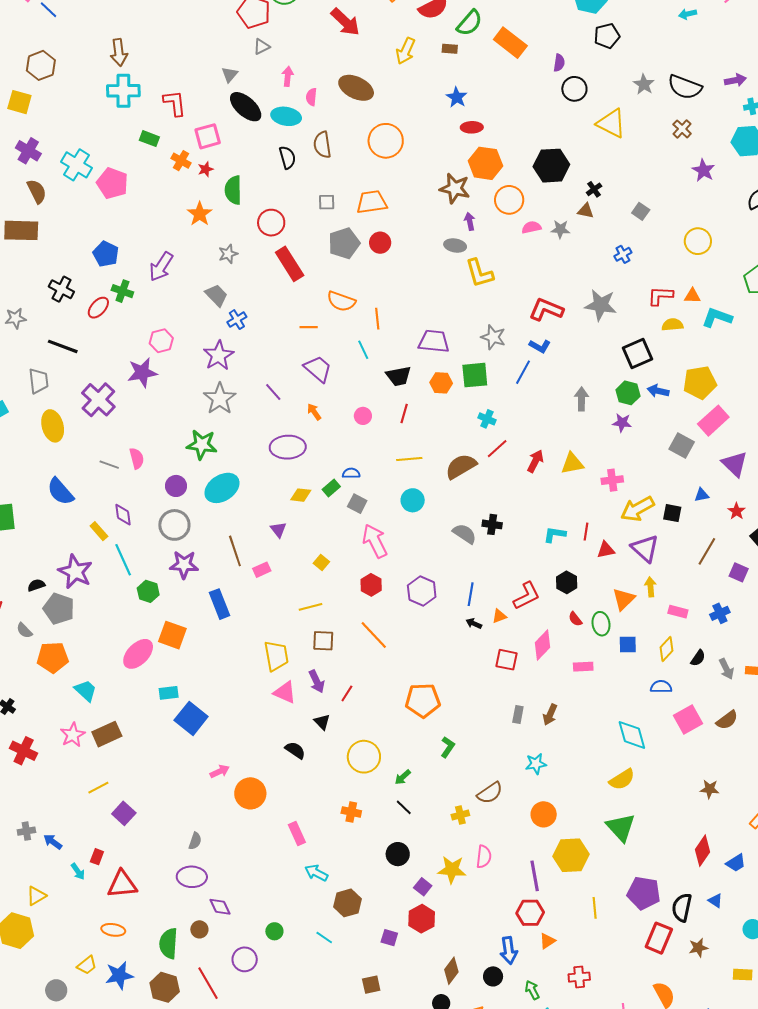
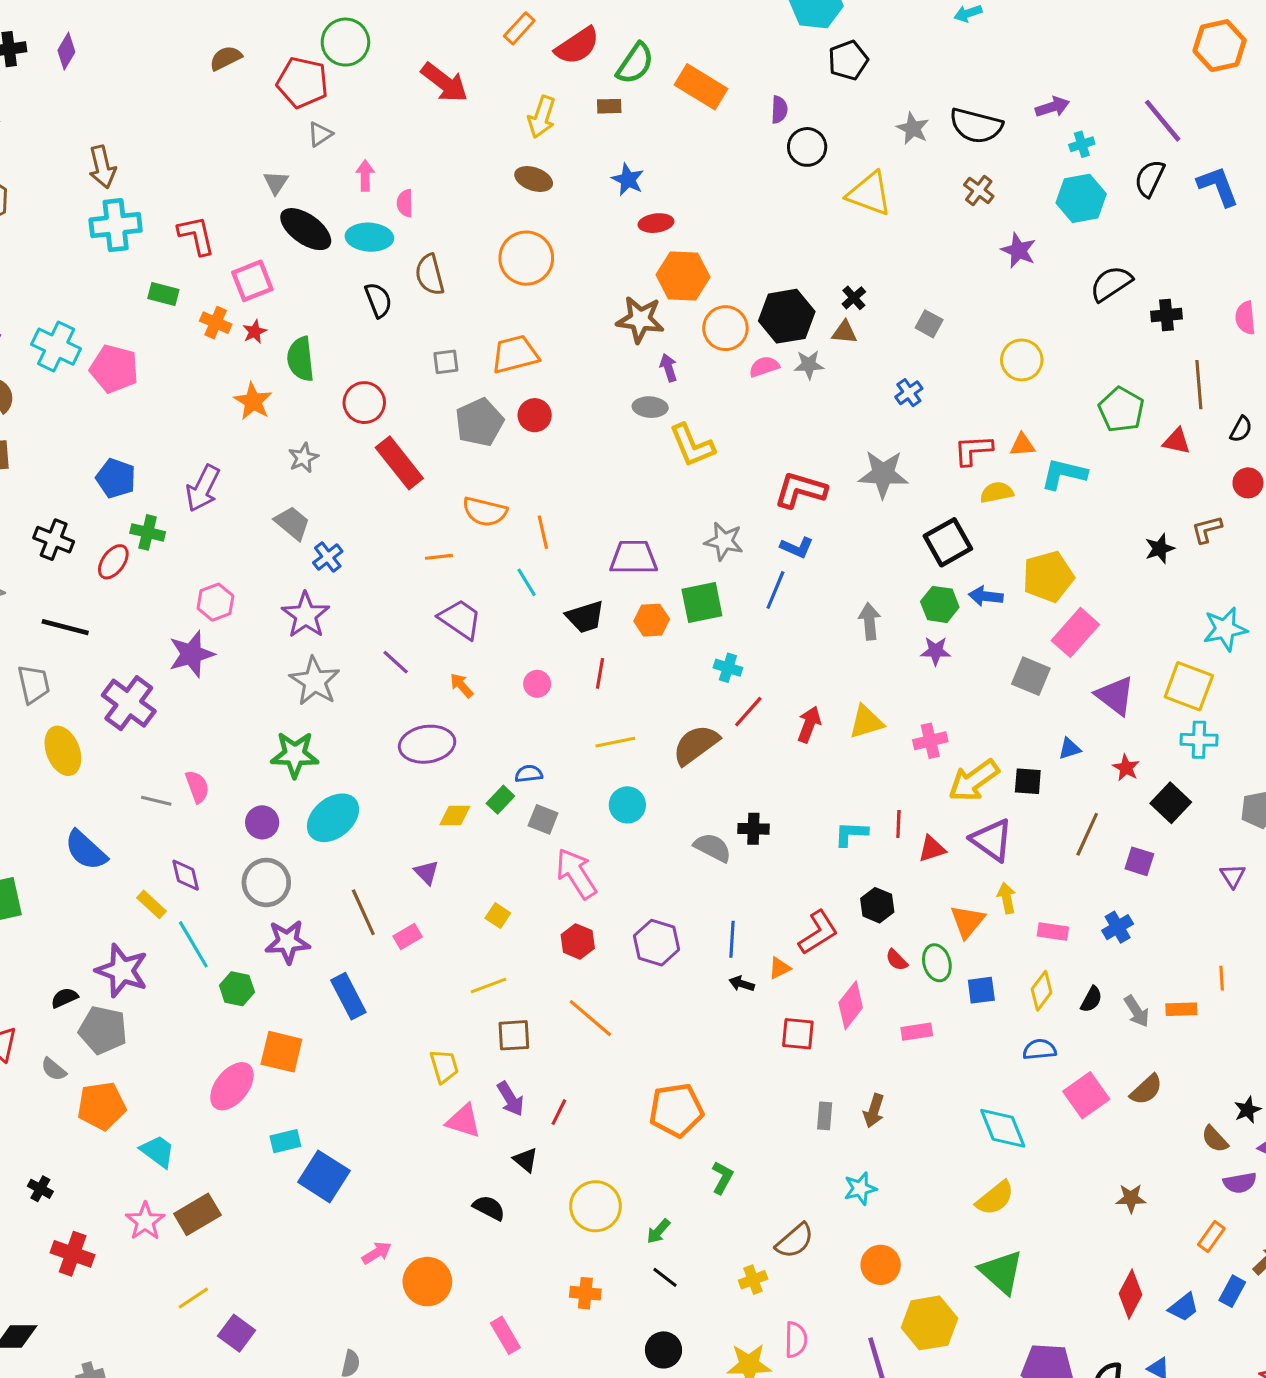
brown ellipse: (356, 88) -> (534, 179), moved, size x0.7
black hexagon: (551, 166) -> (787, 316), moved
yellow trapezoid: (276, 656) -> (444, 1066), size x0.7

